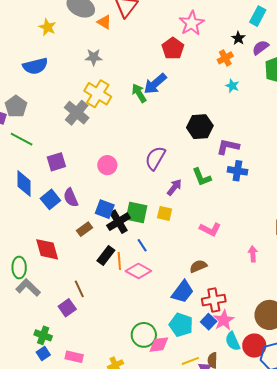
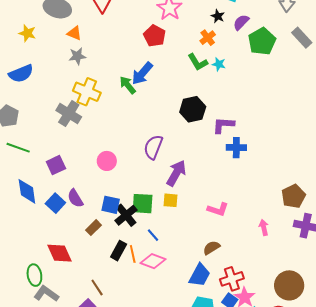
orange triangle: (104, 22) -> (74, 33), moved
green L-shape: (202, 177) -> (198, 62), moved
purple arrow: (174, 187) -> (176, 173), size x1.5

